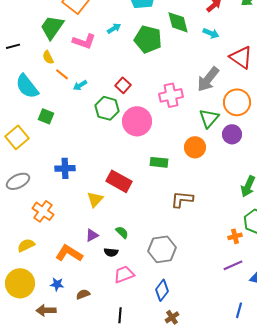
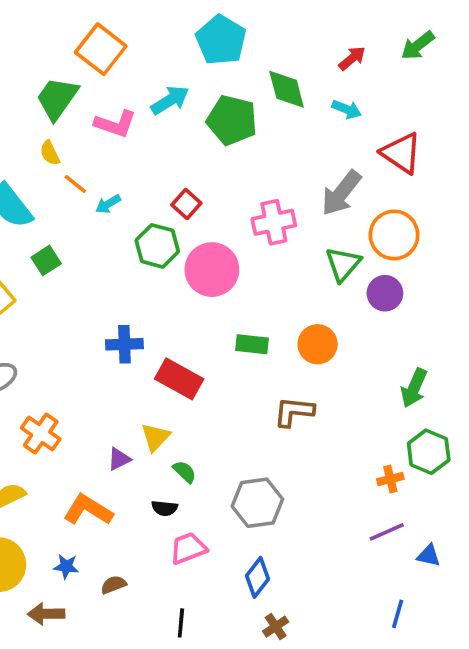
cyan arrow: (114, 28) -> (170, 100), size x1.5
green square: (46, 116) -> (46, 260), turned 35
orange circle: (195, 147) -> (318, 344), moved
blue cross: (65, 168) -> (124, 344), moved
yellow triangle: (95, 199) -> (155, 437), moved
purple triangle: (92, 235) -> (119, 459), moved

